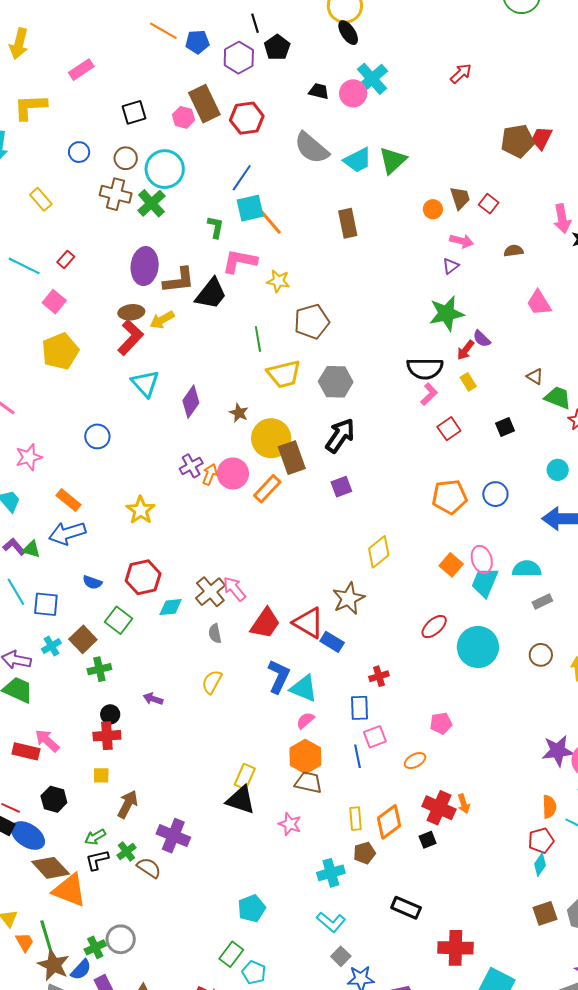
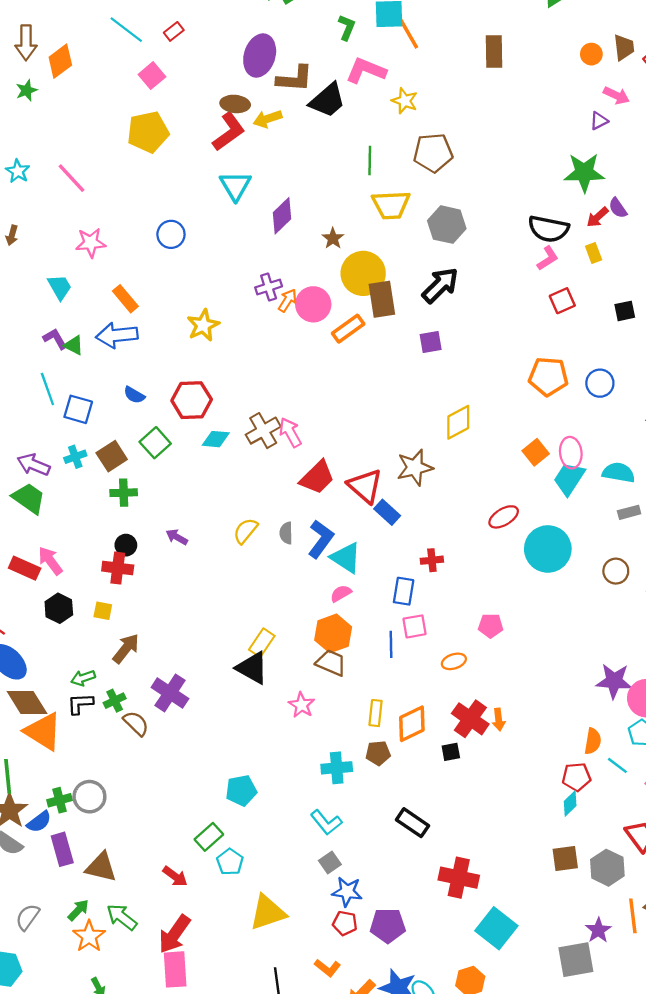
gray semicircle: (215, 634) -> (286, 533), moved
black hexagon: (54, 799) -> (59, 608), moved

